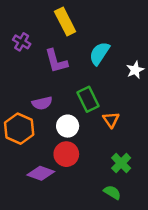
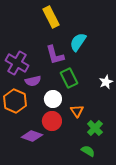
purple cross: (22, 42) -> (17, 63), moved, size x1.6
purple L-shape: (56, 61) -> (55, 55), moved
white star: (135, 70) -> (106, 82), moved
orange triangle: (111, 120) -> (77, 111), moved

